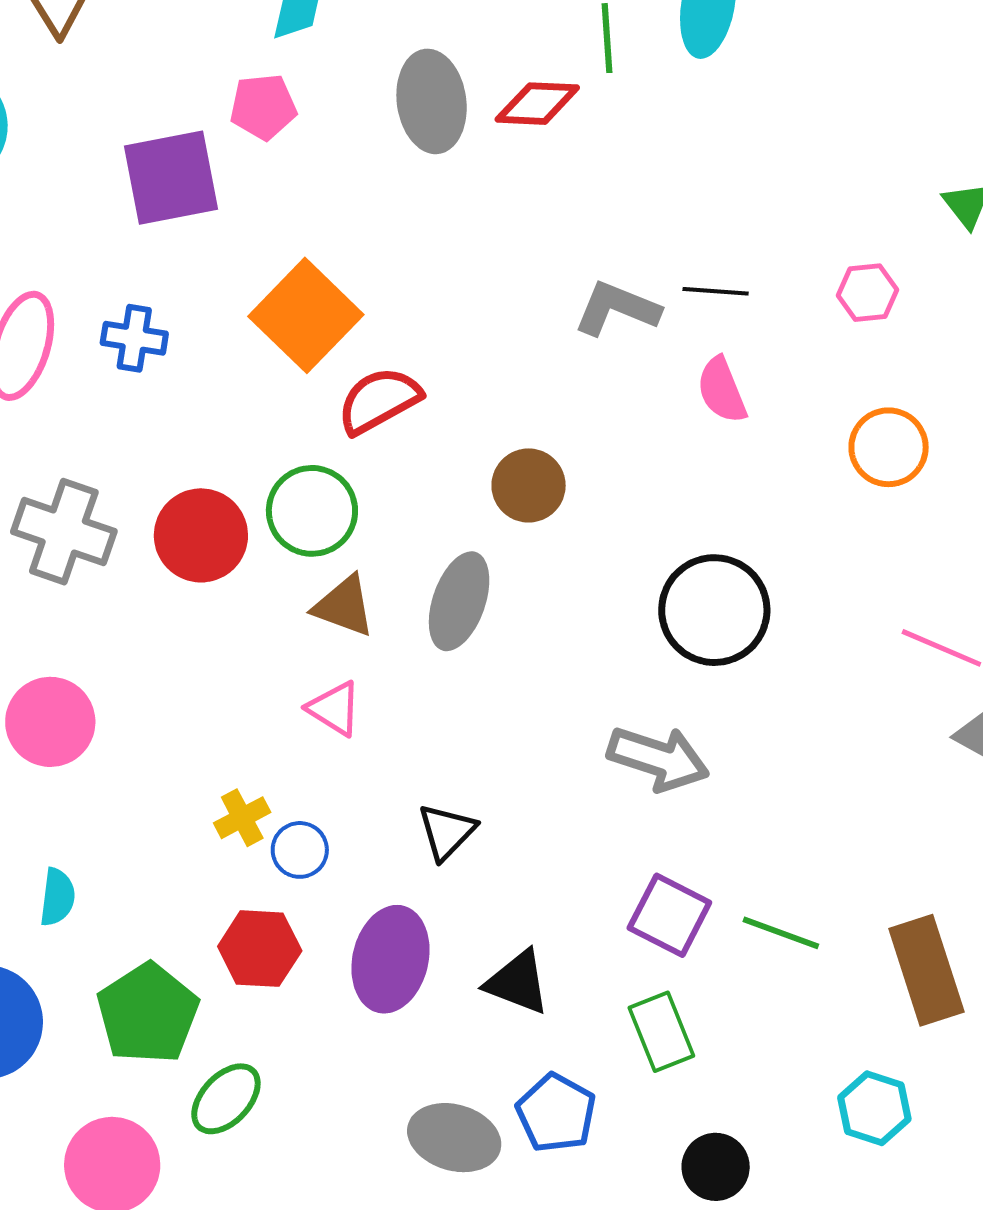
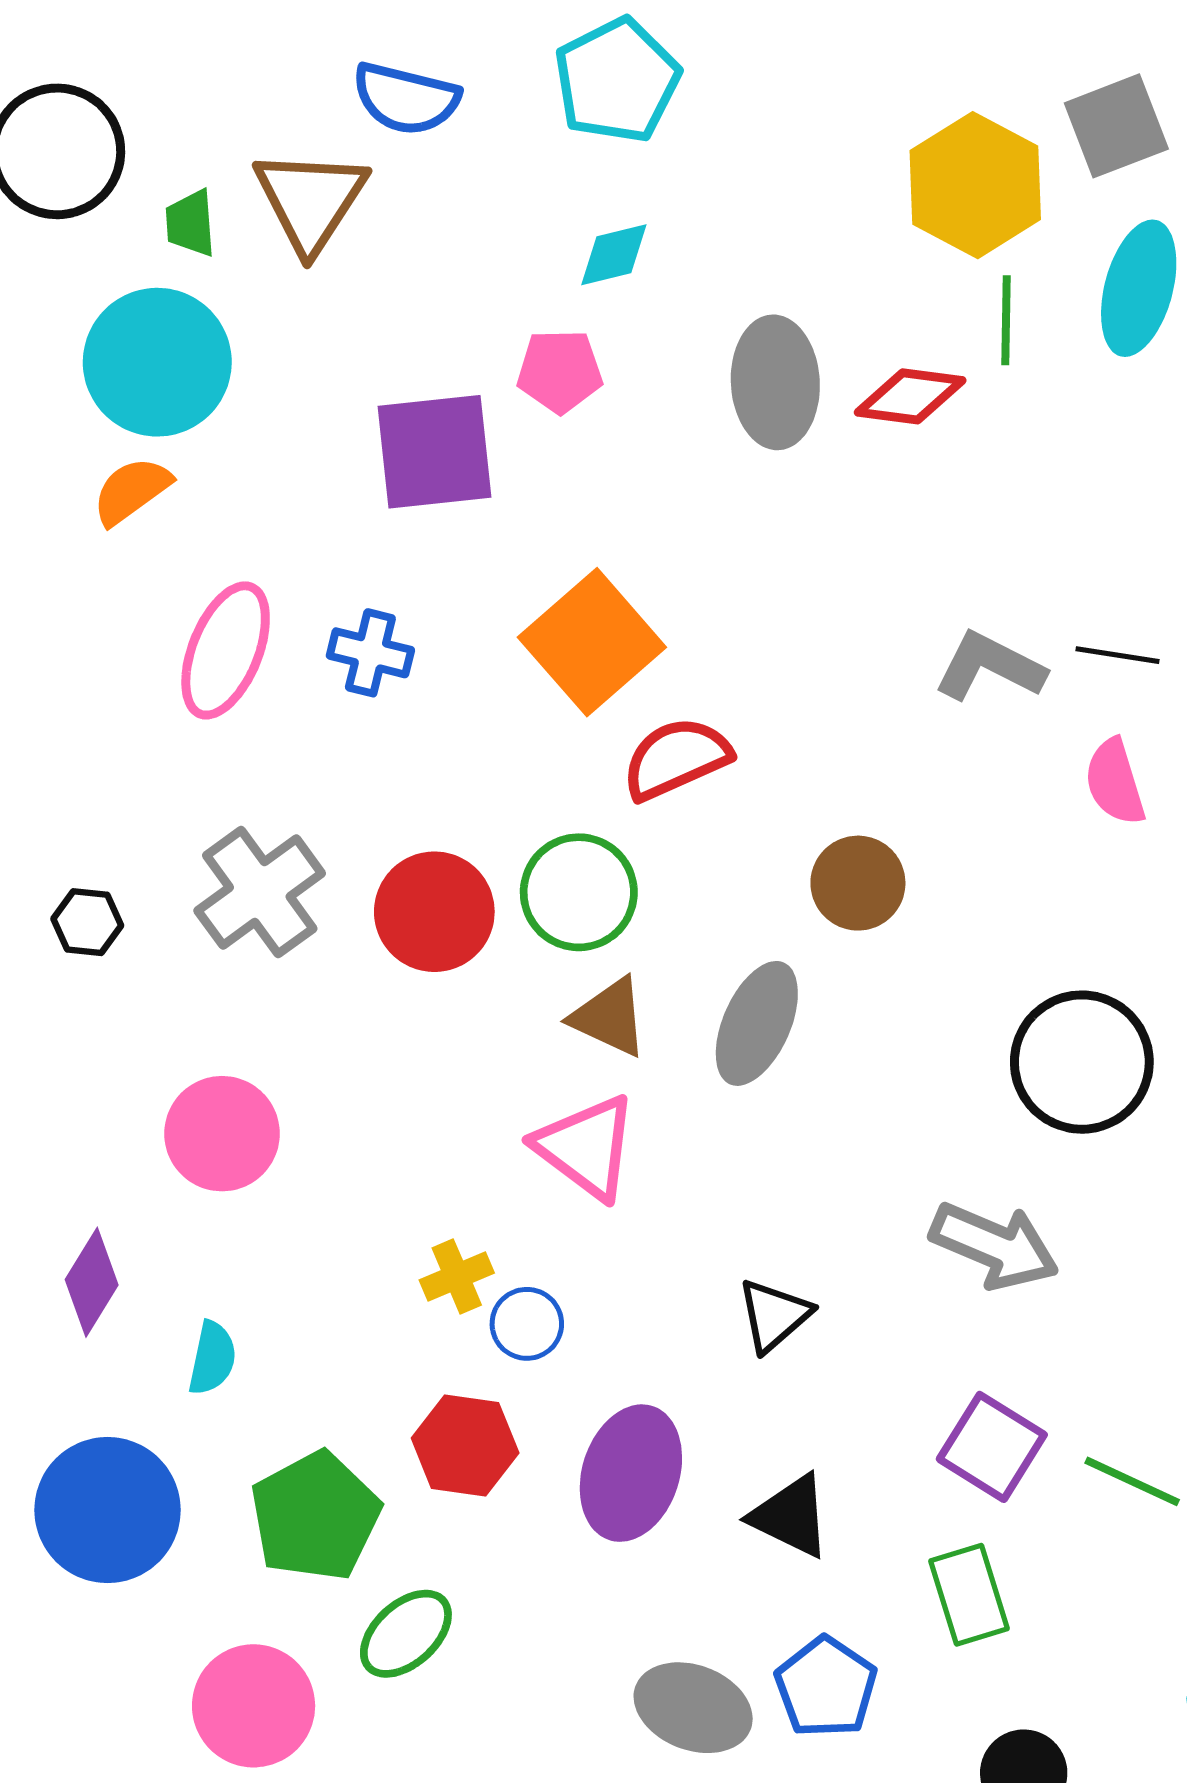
gray cross: (64, 532) -> (260, 892), turned 30
pink triangle: (334, 709) -> (586, 1147), size x1.5
black triangle: (447, 832) -> (774, 1315), moved

